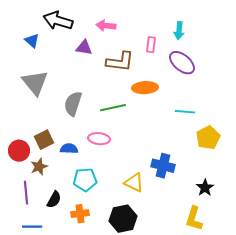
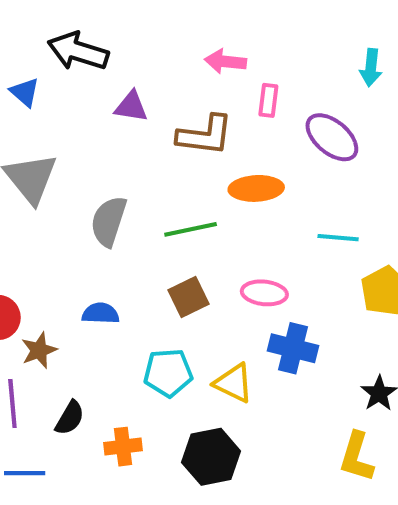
pink arrow: (106, 26) -> (225, 61), moved
cyan arrow: (179, 31) -> (371, 68), moved
pink ellipse: (99, 139) -> (264, 293), moved
brown square: (44, 140) -> (189, 297), moved
cyan pentagon: (85, 180) -> (168, 373), moved

